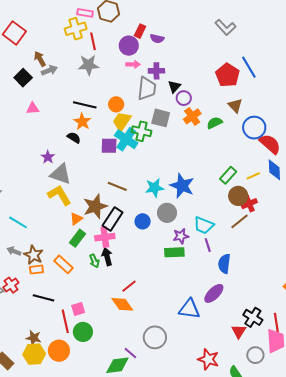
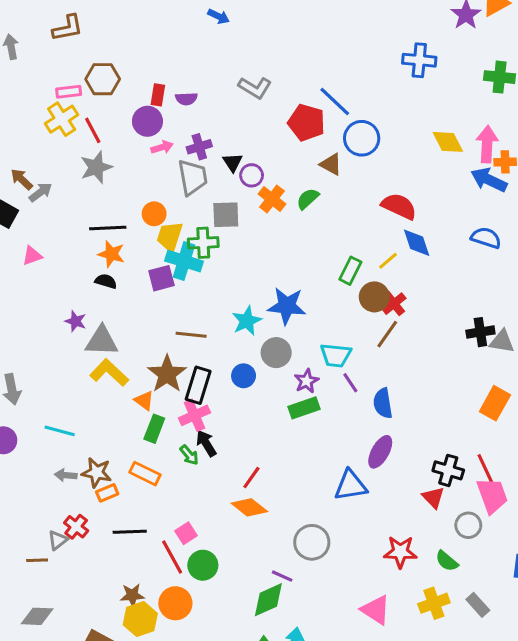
gray L-shape: (225, 27) -> (255, 88), moved
blue circle: (254, 128) -> (362, 138), moved
orange triangle: (76, 219) -> (144, 400), turned -32

